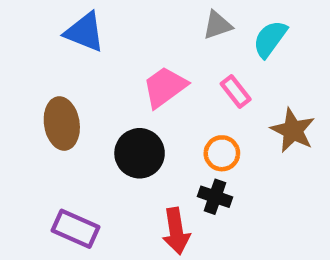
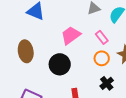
orange circle: (222, 153) -> (102, 58), moved
black cross: (215, 197) -> (107, 83), moved, turned 32

